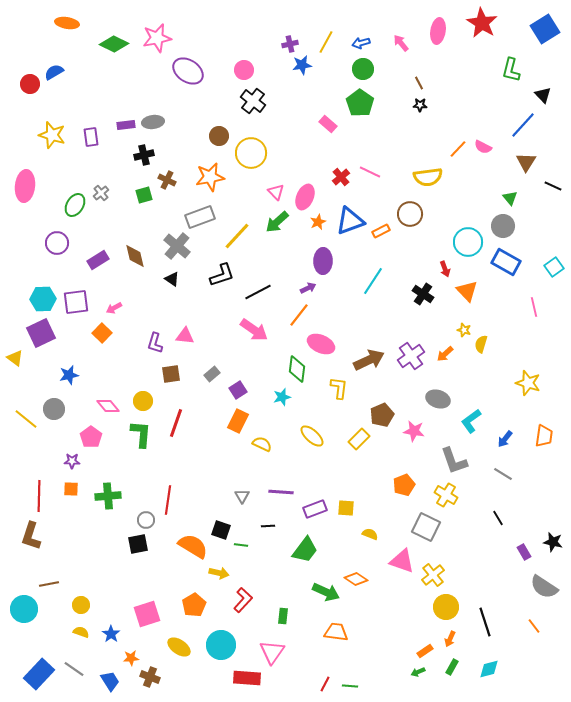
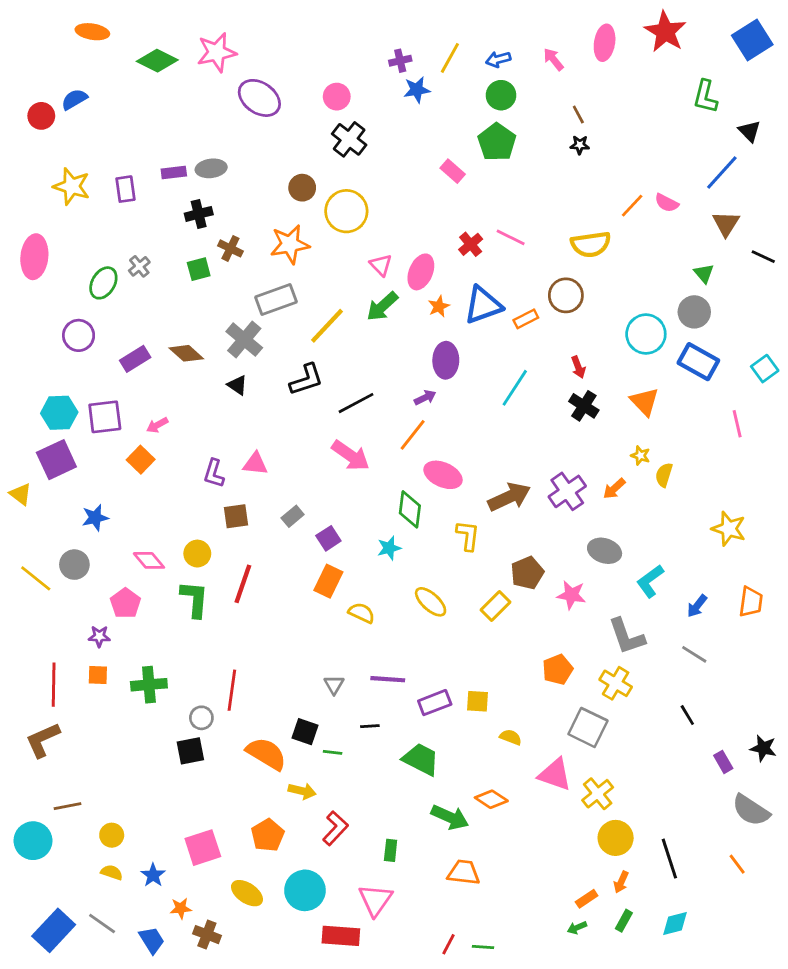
brown diamond: (135, 256) -> (186, 353), turned -35
red arrow: (445, 269) -> (578, 367), moved
brown L-shape: (31, 536) -> (43, 740), turned 48
green trapezoid: (305, 550) -> (421, 759), turned -100

